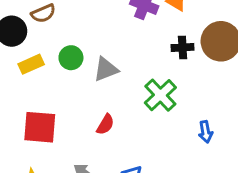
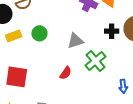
gray triangle: (106, 69) -> (75, 41), moved
red semicircle: (105, 124) -> (66, 73), moved

